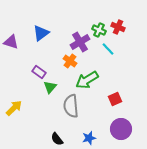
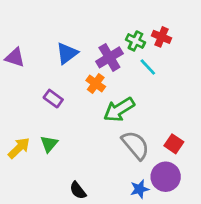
blue triangle: (41, 33) -> (67, 53), moved
green triangle: (50, 87) -> (49, 144), moved
red square: (115, 99) -> (174, 144), moved, turned -32
gray semicircle: (71, 106) -> (135, 145), moved, turned 145
blue star: (89, 138) -> (140, 189), moved

